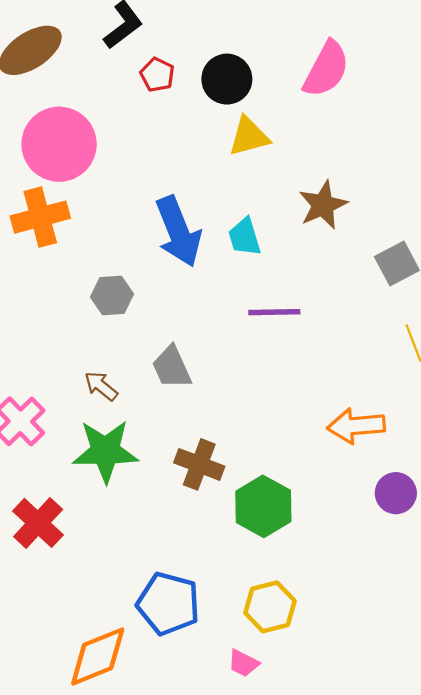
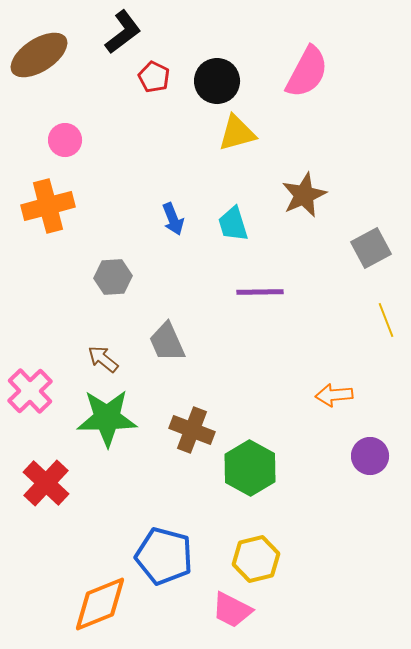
pink circle: (59, 144) -> (65, 140), size x0.5
blue arrow: (178, 231) -> (173, 219), size x0.5
orange arrow: (356, 426) -> (334, 395), size x0.7
pink trapezoid: (243, 663) -> (232, 610), size x1.4

